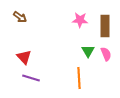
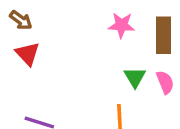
red triangle: (24, 57) -> (28, 54), moved

